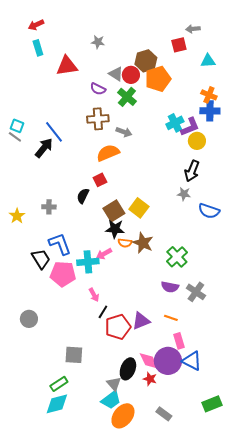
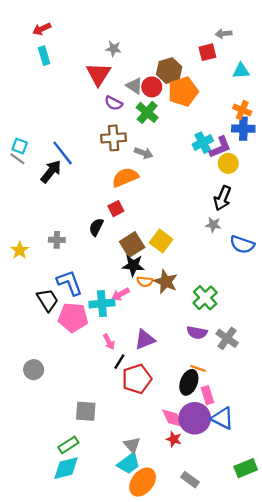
red triangle: (67, 66) -> (98, 74), moved, turned -50
purple triangle: (141, 321) -> (145, 340), moved
black ellipse: (128, 369) -> (189, 382), moved

